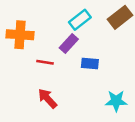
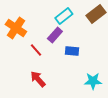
orange cross: (20, 35) -> (16, 28), turned 30
red line: (45, 62) -> (36, 50), turned 40

